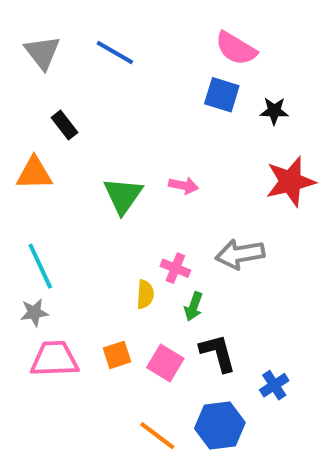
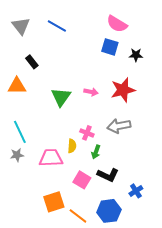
red star: (290, 181) -> (123, 90), moved
black L-shape: (218, 353) -> (108, 175), turned 130
orange square: (117, 355) -> (54, 202), moved, size x1.5
pink trapezoid: (54, 359) -> (51, 158), moved

